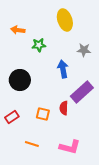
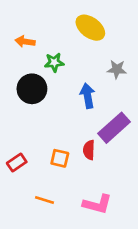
yellow ellipse: (65, 20) -> (90, 28), turned -35
black circle: (20, 80) -> (32, 89), moved

